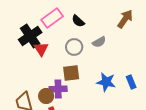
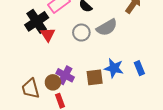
gray semicircle: (99, 42) -> (107, 27), size x1.5
brown square: (71, 73) -> (95, 77), moved
purple cross: (58, 89) -> (65, 75), turned 30

